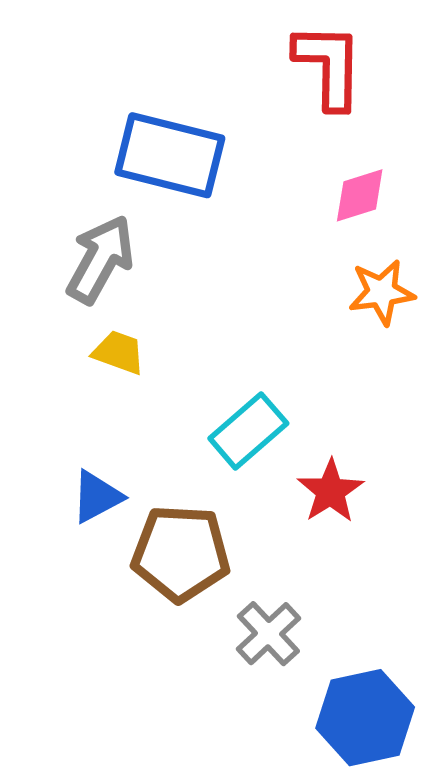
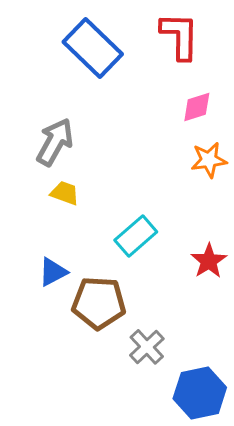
blue rectangle: (170, 155) -> (93, 48), moved, turned 30
red star: (330, 491) -> (209, 261), moved

